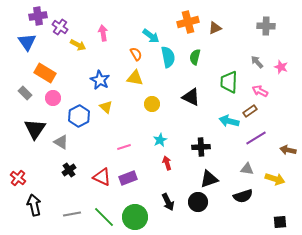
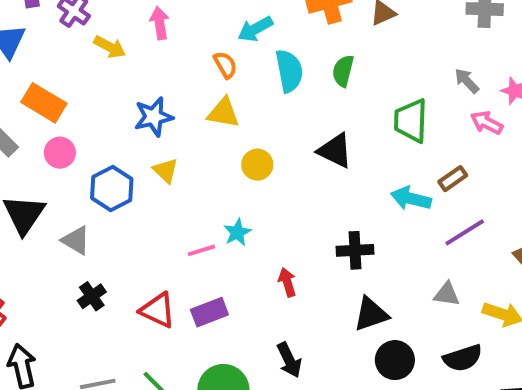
cyan arrow: (151, 36) -> (255, 29), turned 114
blue star: (100, 80) -> (154, 117), turned 30
pink arrow: (260, 91) -> (487, 123), moved
cyan star: (160, 140) -> (237, 232), moved
black semicircle: (243, 196) -> (463, 358), moved
black circle: (198, 202) -> (395, 360), moved

